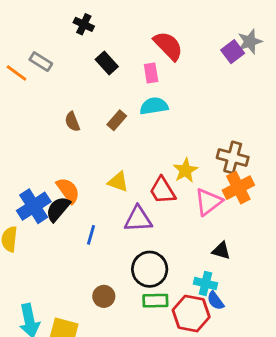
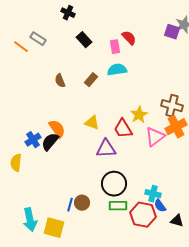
red semicircle: (168, 46) -> (129, 38), moved, size x0.7
purple square: (233, 52) -> (172, 32), turned -35
blue cross: (34, 206) -> (33, 140), size x0.7
blue line: (91, 235) -> (70, 205), moved
black triangle: (221, 251) -> (177, 221), moved

